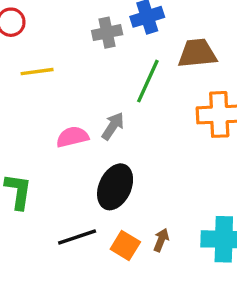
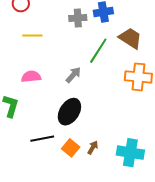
brown trapezoid: (197, 53) -> (130, 38), turned 30
pink semicircle: (72, 137) -> (31, 77), moved

